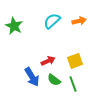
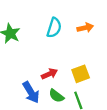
cyan semicircle: (52, 21) -> (54, 28), turned 150

